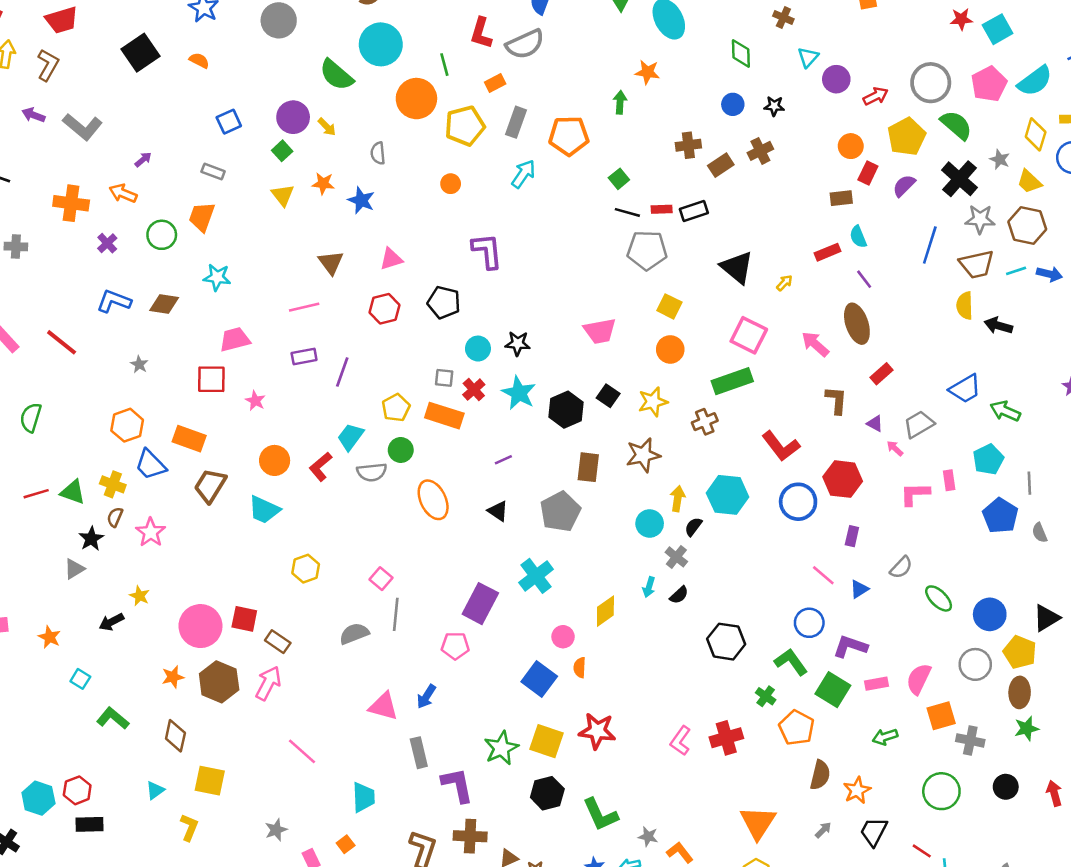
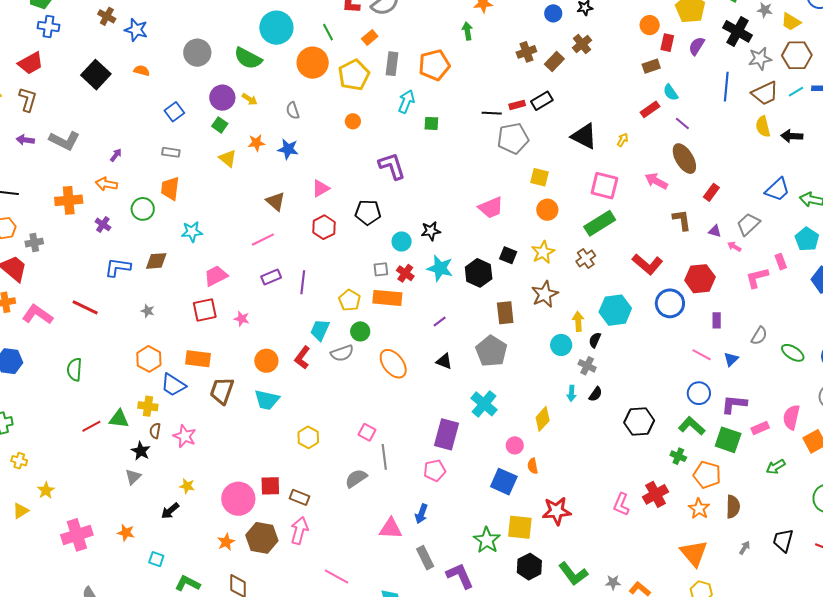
gray circle: (279, 20) -> (197, 53), moved
green square: (619, 179) -> (431, 123), moved, turned -35
orange star: (857, 790) -> (699, 509), moved

